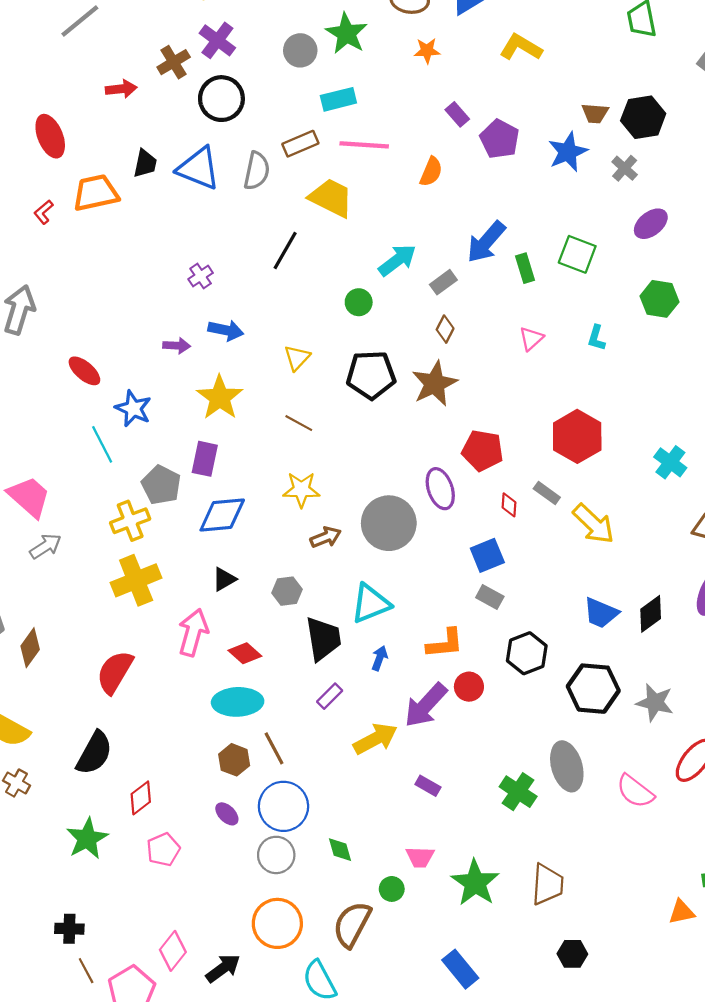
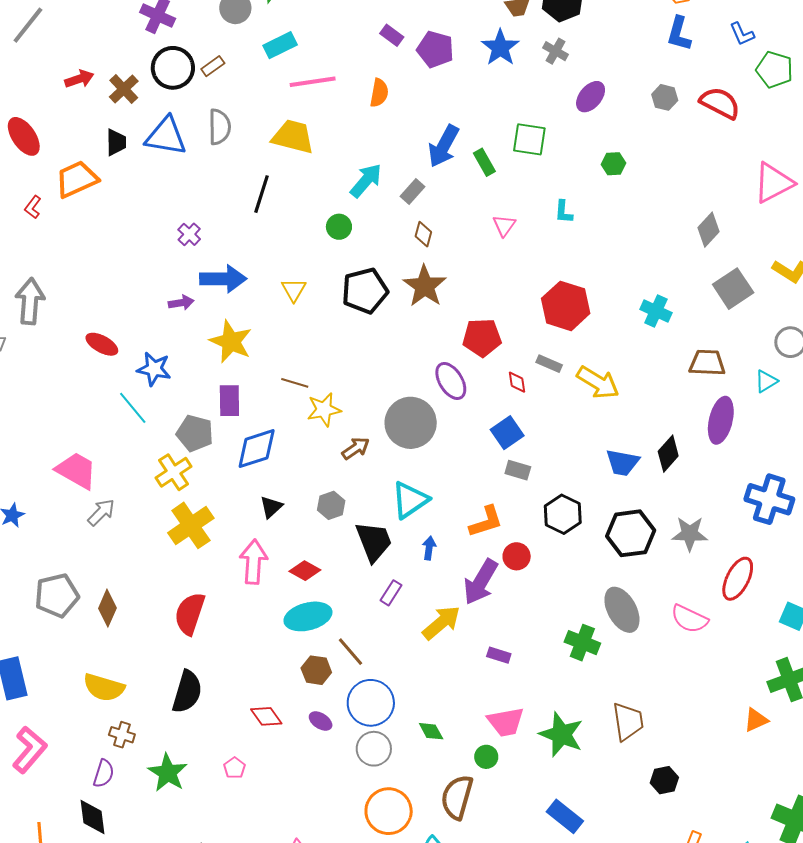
brown cross: (174, 62) -> (124, 89), moved
brown rectangle: (300, 144) -> (213, 66), moved, size x0.7
green hexagon: (659, 299) -> (613, 164), size x0.7
blue arrow: (226, 330) -> (223, 279), size x1.4
brown line: (299, 423) -> (295, 383), moved
red diamond: (141, 798) -> (266, 716), moved, turned -76
green star: (87, 839) -> (168, 773), moved
pink pentagon: (163, 850) -> (234, 768), moved, size x0.7
pink trapezoid: (420, 857) -> (506, 722), size x1.4

